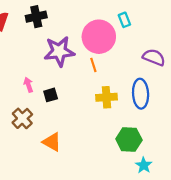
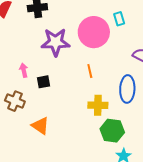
orange line: (93, 65) -> (90, 71), moved
yellow cross: (106, 97) -> (98, 105), moved
brown cross: (22, 118) -> (15, 101), turned -30

